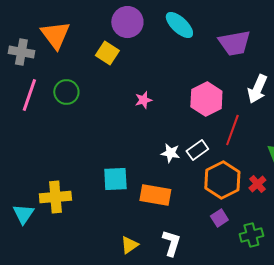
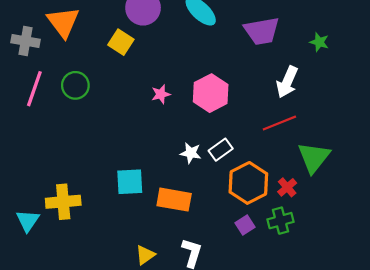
pink hexagon: (206, 99) -> (211, 93), moved
red line: (232, 130) -> (279, 123), moved, turned 48
green cross: (251, 235) -> (281, 221), moved

